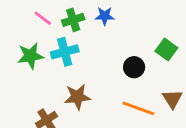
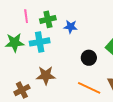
blue star: (105, 16) -> (71, 27), moved
pink line: (43, 18) -> (26, 16), turned 40

